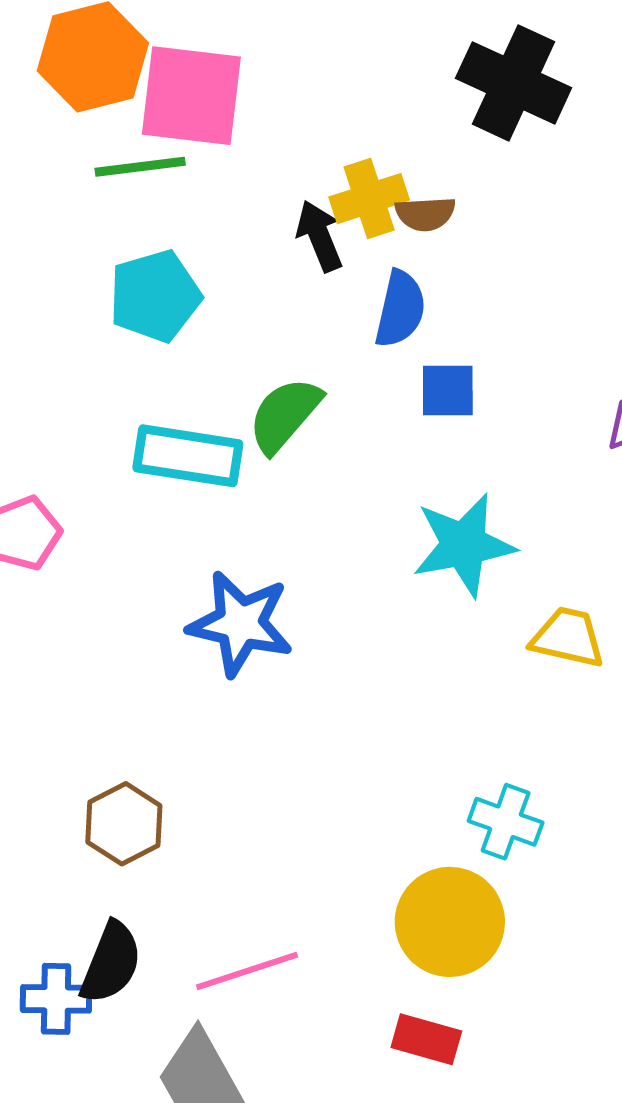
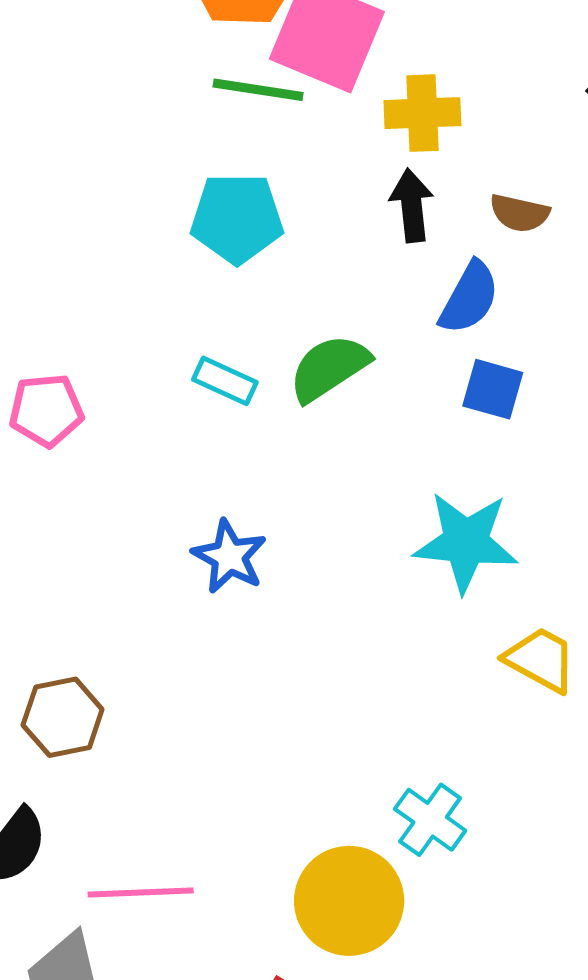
yellow cross: (369, 199) -> (422, 113), moved
cyan rectangle: (188, 456) -> (225, 381), size x0.6
blue star: (240, 624) -> (229, 557), size x0.7

